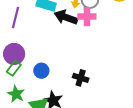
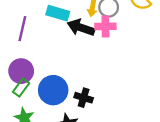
blue circle: (41, 71) -> (53, 90), size x1.6
black cross: (81, 78) -> (84, 98), moved

